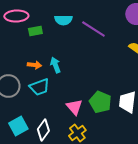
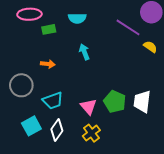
purple line: (93, 29) -> (128, 27), moved
cyan arrow: (55, 65) -> (84, 52), moved
cyan trapezoid: (39, 87) -> (53, 101), moved

